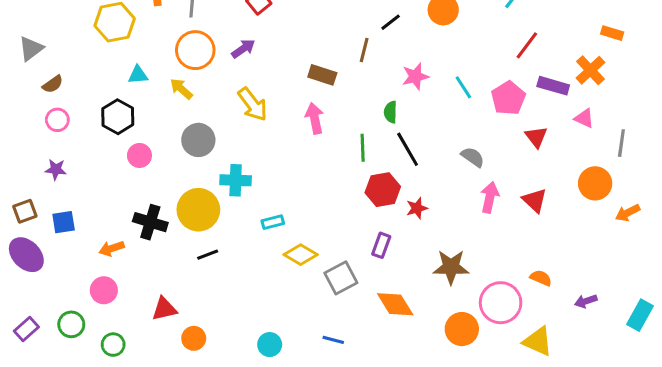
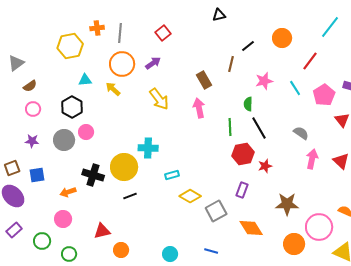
red line: (527, 45) -> (310, 61), moved
brown rectangle: (322, 75) -> (204, 80), turned 42
gray circle: (198, 140) -> (64, 140), moved
purple rectangle: (26, 329) -> (14, 230), moved

